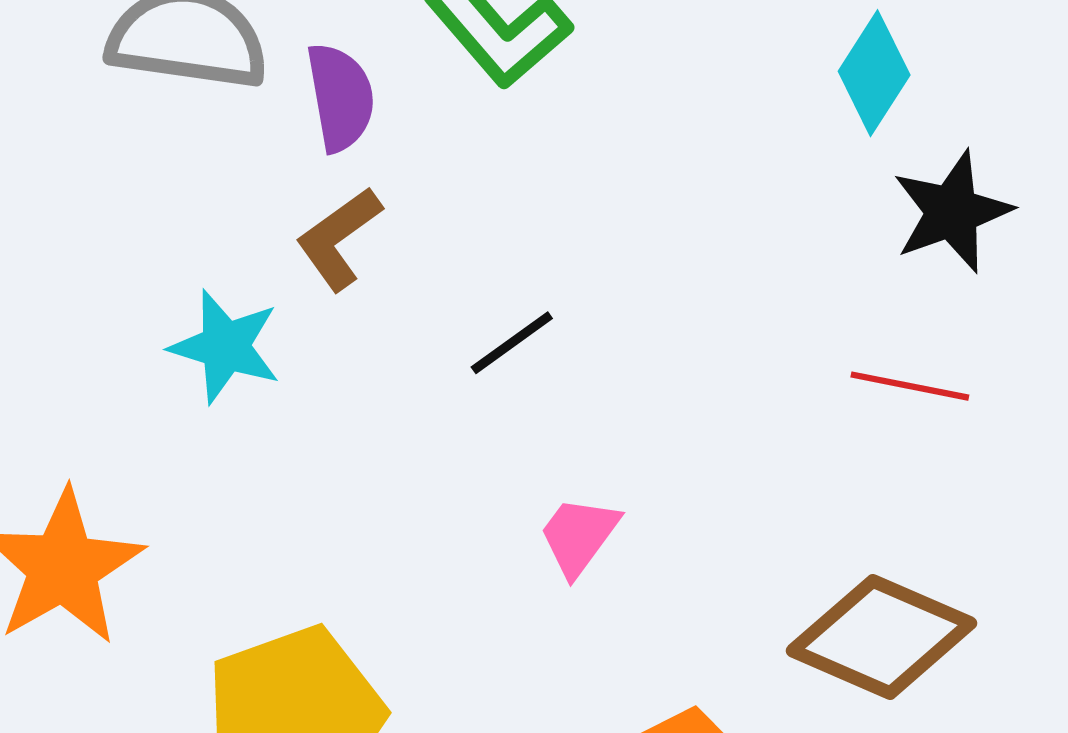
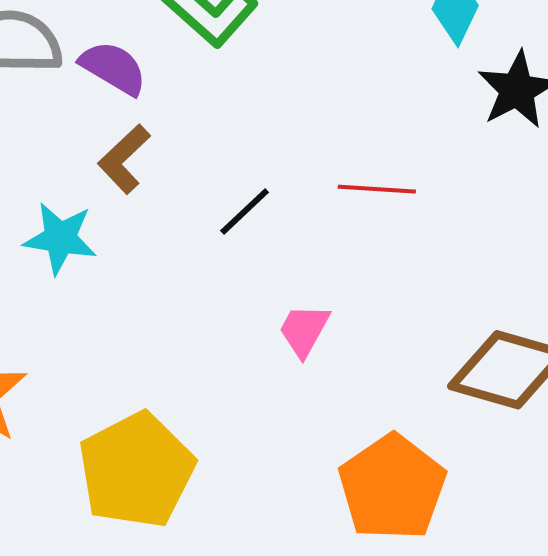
purple semicircle: (340, 97) -> (113, 68), turned -42
red line: (910, 386) -> (377, 189), moved

